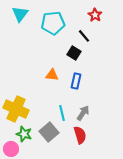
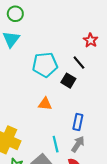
cyan pentagon: (53, 23) -> (45, 65), moved
blue rectangle: (76, 81) -> (78, 122), moved

